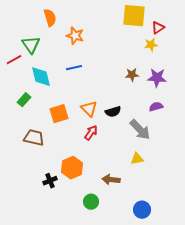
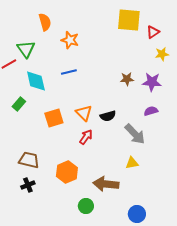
yellow star: (151, 45) -> (162, 54), moved
brown trapezoid: (34, 138) -> (29, 160), moved
brown arrow: (111, 180) -> (106, 184), size x1.4
black cross: (50, 181) -> (28, 185), moved

